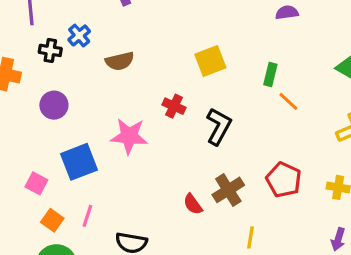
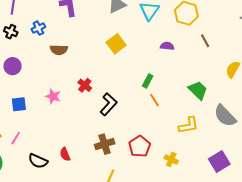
black cross: (50, 50) -> (11, 32), moved
yellow square: (210, 61) -> (116, 44), moved, turned -30
pink star: (129, 136) -> (53, 96), size x0.7
blue square: (79, 162) -> (19, 104), size x0.7
red semicircle: (193, 204) -> (65, 154), moved

